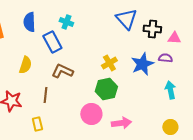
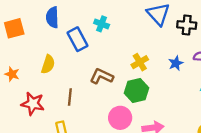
cyan cross: (66, 22) -> (102, 24), moved
blue star: (142, 64) -> (176, 63), size x0.6
brown L-shape: (62, 71) -> (102, 76), moved

